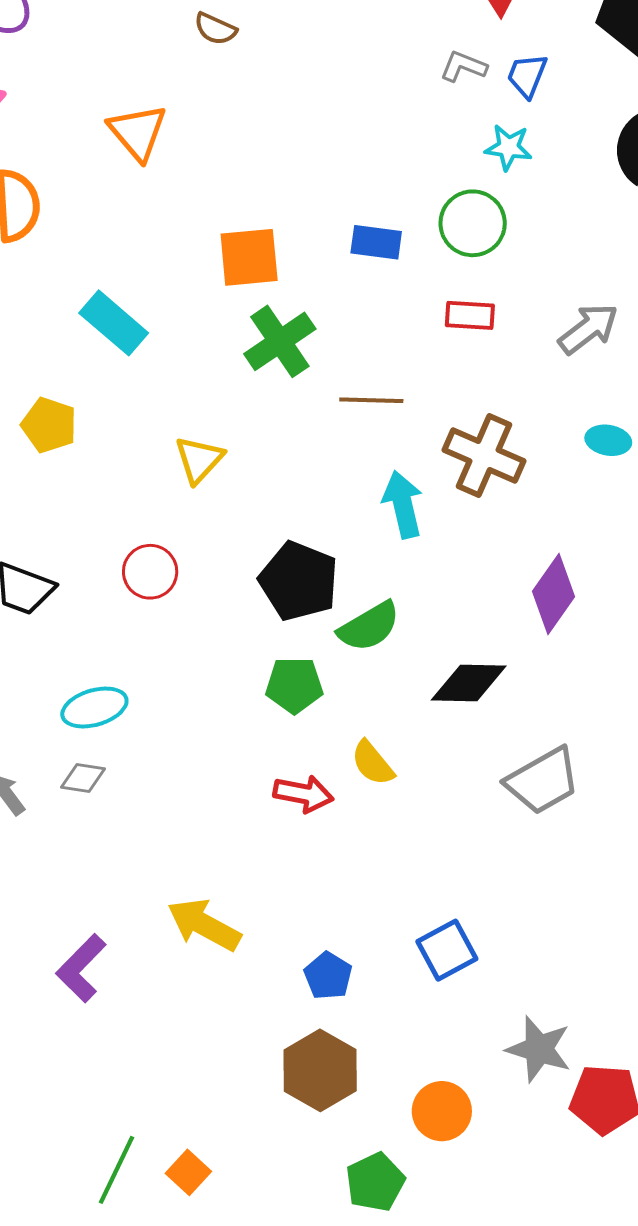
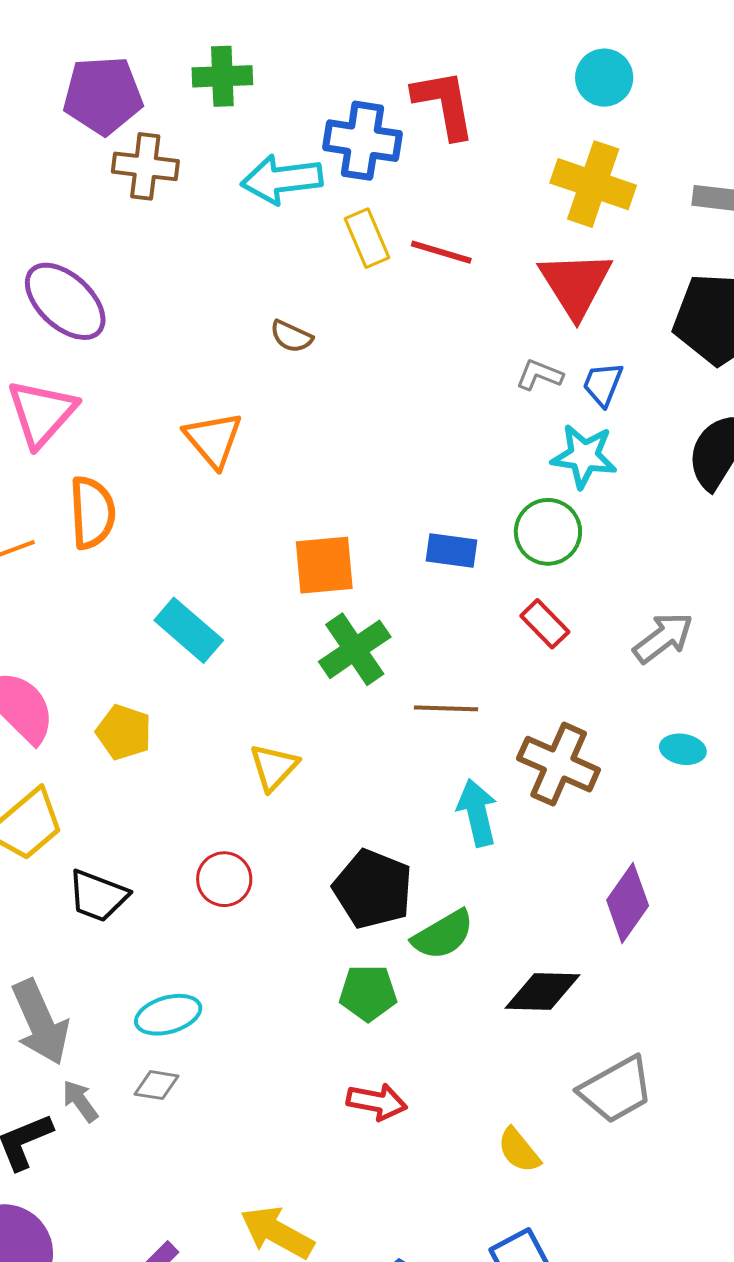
cyan star: (508, 147) -> (584, 456), size x1.4
red rectangle: (470, 315) -> (545, 624), turned 42
yellow semicircle: (373, 763) -> (519, 1150), moved

